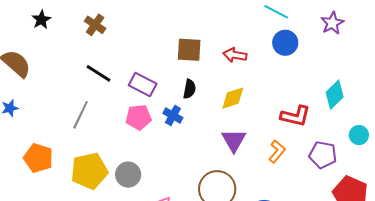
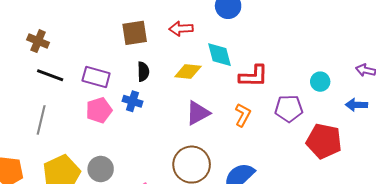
brown cross: (95, 25) -> (38, 41), moved
cyan diamond: (335, 95) -> (220, 55), moved, turned -48
yellow diamond: (233, 98) -> (188, 71), turned 36
purple triangle: (234, 140) -> (198, 113), turned 44

